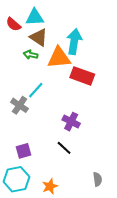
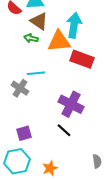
cyan line: (36, 90) -> (36, 73), turned 42
purple cross: (71, 122) -> (71, 104), size x1.4

